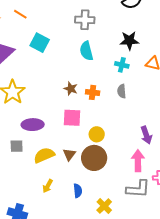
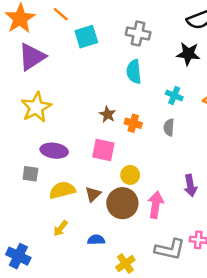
black star: (129, 41) -> (188, 54), moved
cyan square: (40, 43) -> (86, 37), moved, turned 36
pink arrow: (138, 161) -> (156, 205), moved
blue semicircle: (78, 191) -> (96, 240), turned -96

